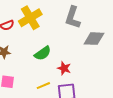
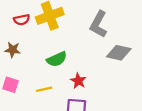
yellow line: (43, 86) -> (44, 89), moved

